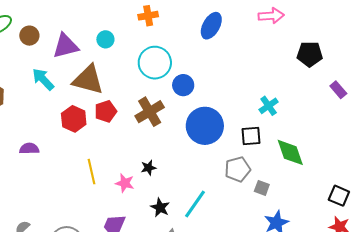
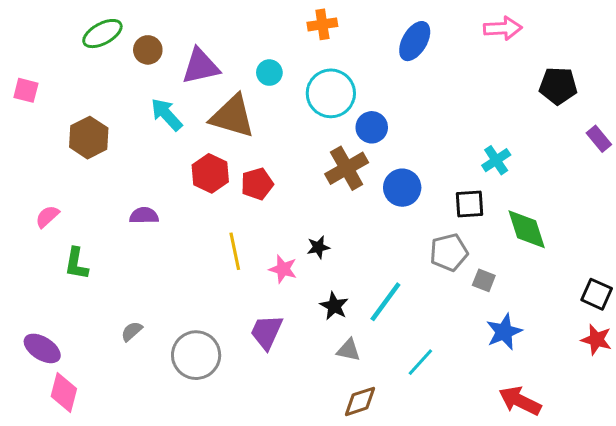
cyan circle: (105, 39) -> (269, 73), moved
red pentagon: (106, 111) -> (257, 184), moved
brown cross: (150, 112) -> (347, 168), moved
blue circle: (205, 126) -> (402, 188), size x0.7

